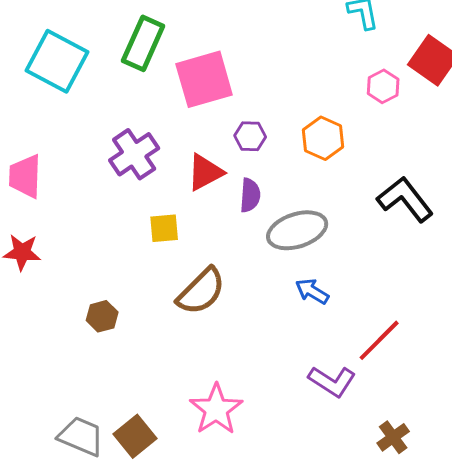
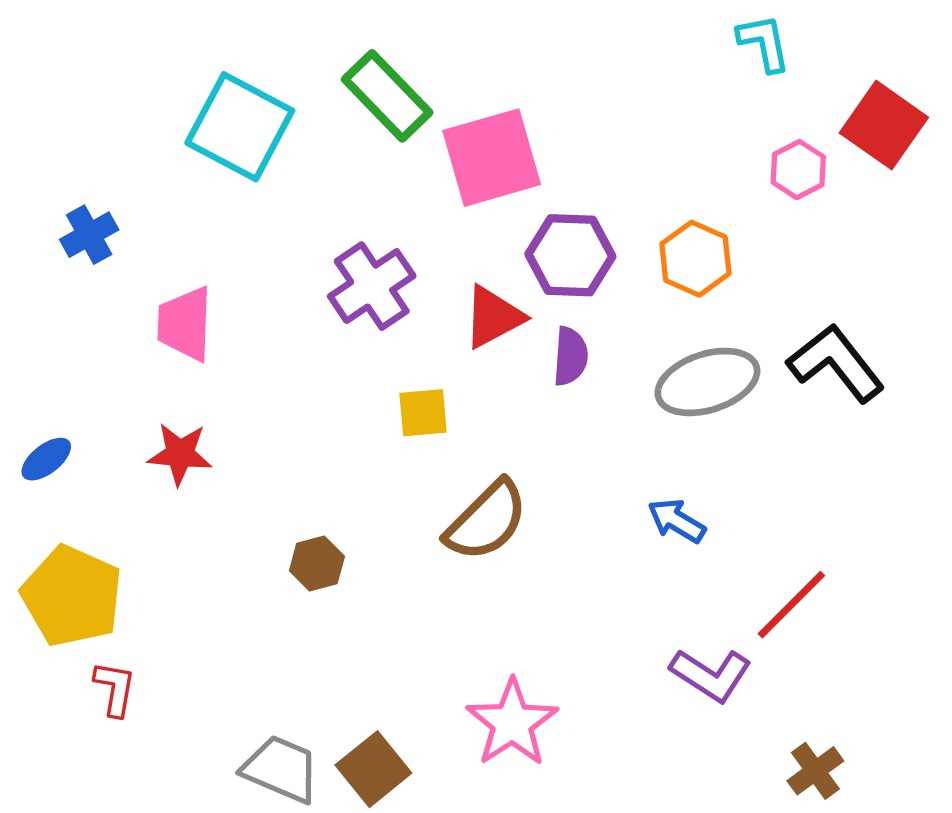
green rectangle: (143, 43) -> (387, 96), turned -68
purple hexagon: (250, 136) -> (570, 255), size x1.6
gray ellipse: (297, 230) -> (707, 382), moved

